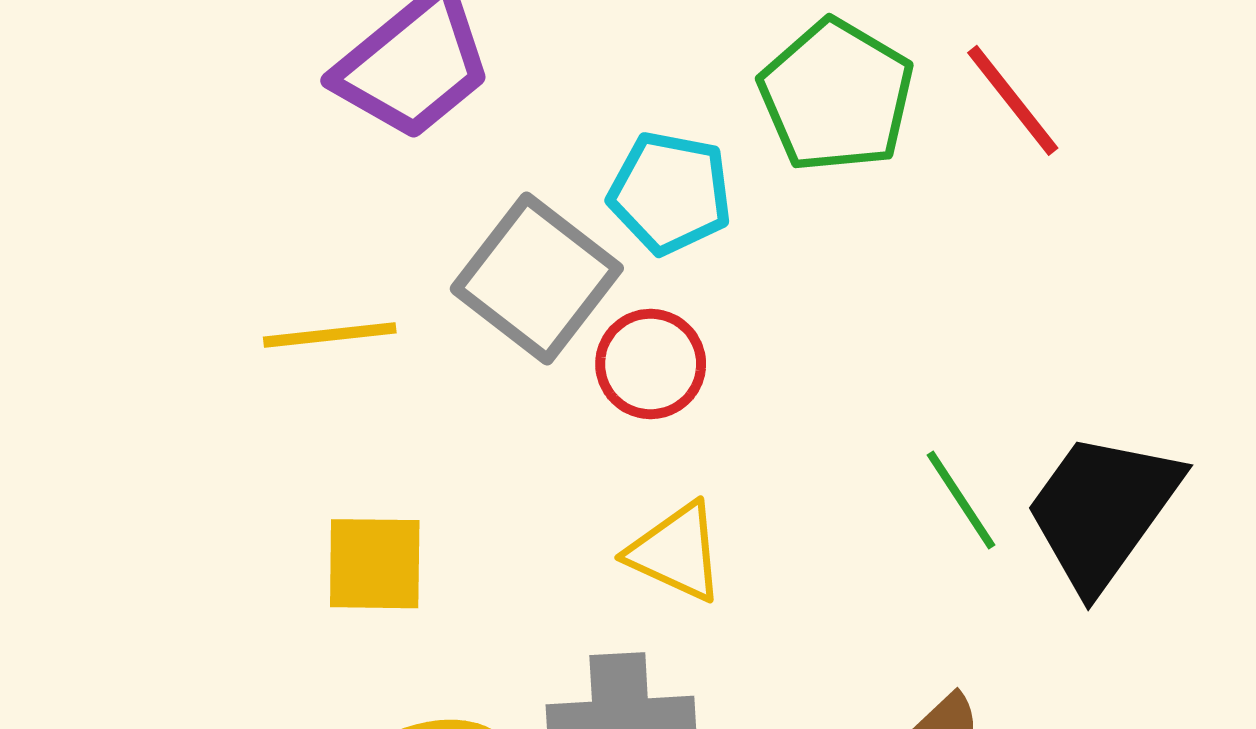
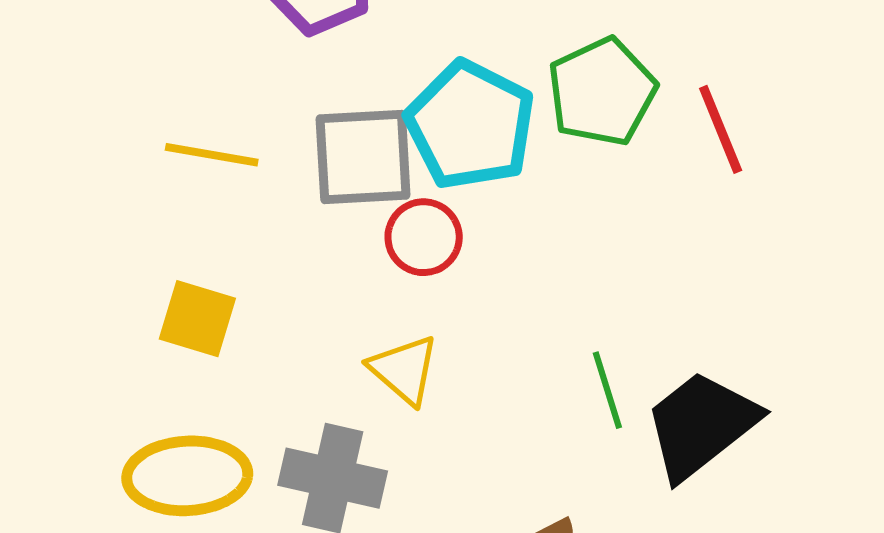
cyan pentagon: (670, 193) -> (470, 125), size x1.5
gray square: (537, 279) -> (363, 157), turned 33

